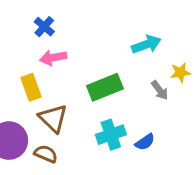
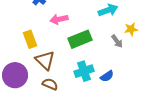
pink arrow: (53, 58) -> (59, 19), moved
brown semicircle: (46, 154) -> (50, 84), moved

